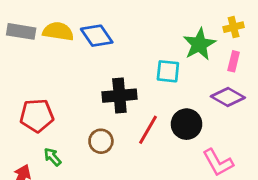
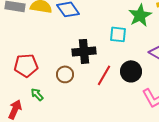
brown circle: (101, 141) -> (65, 74), moved

